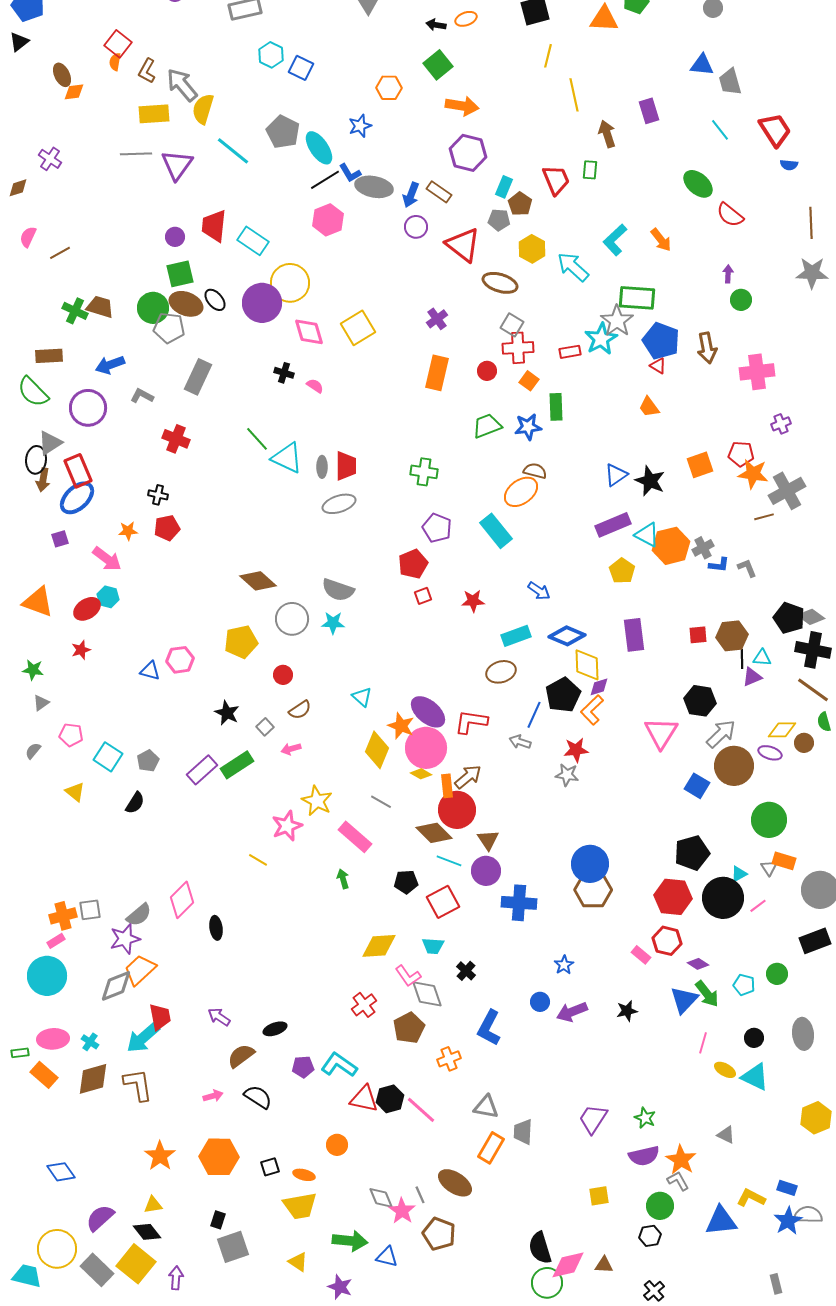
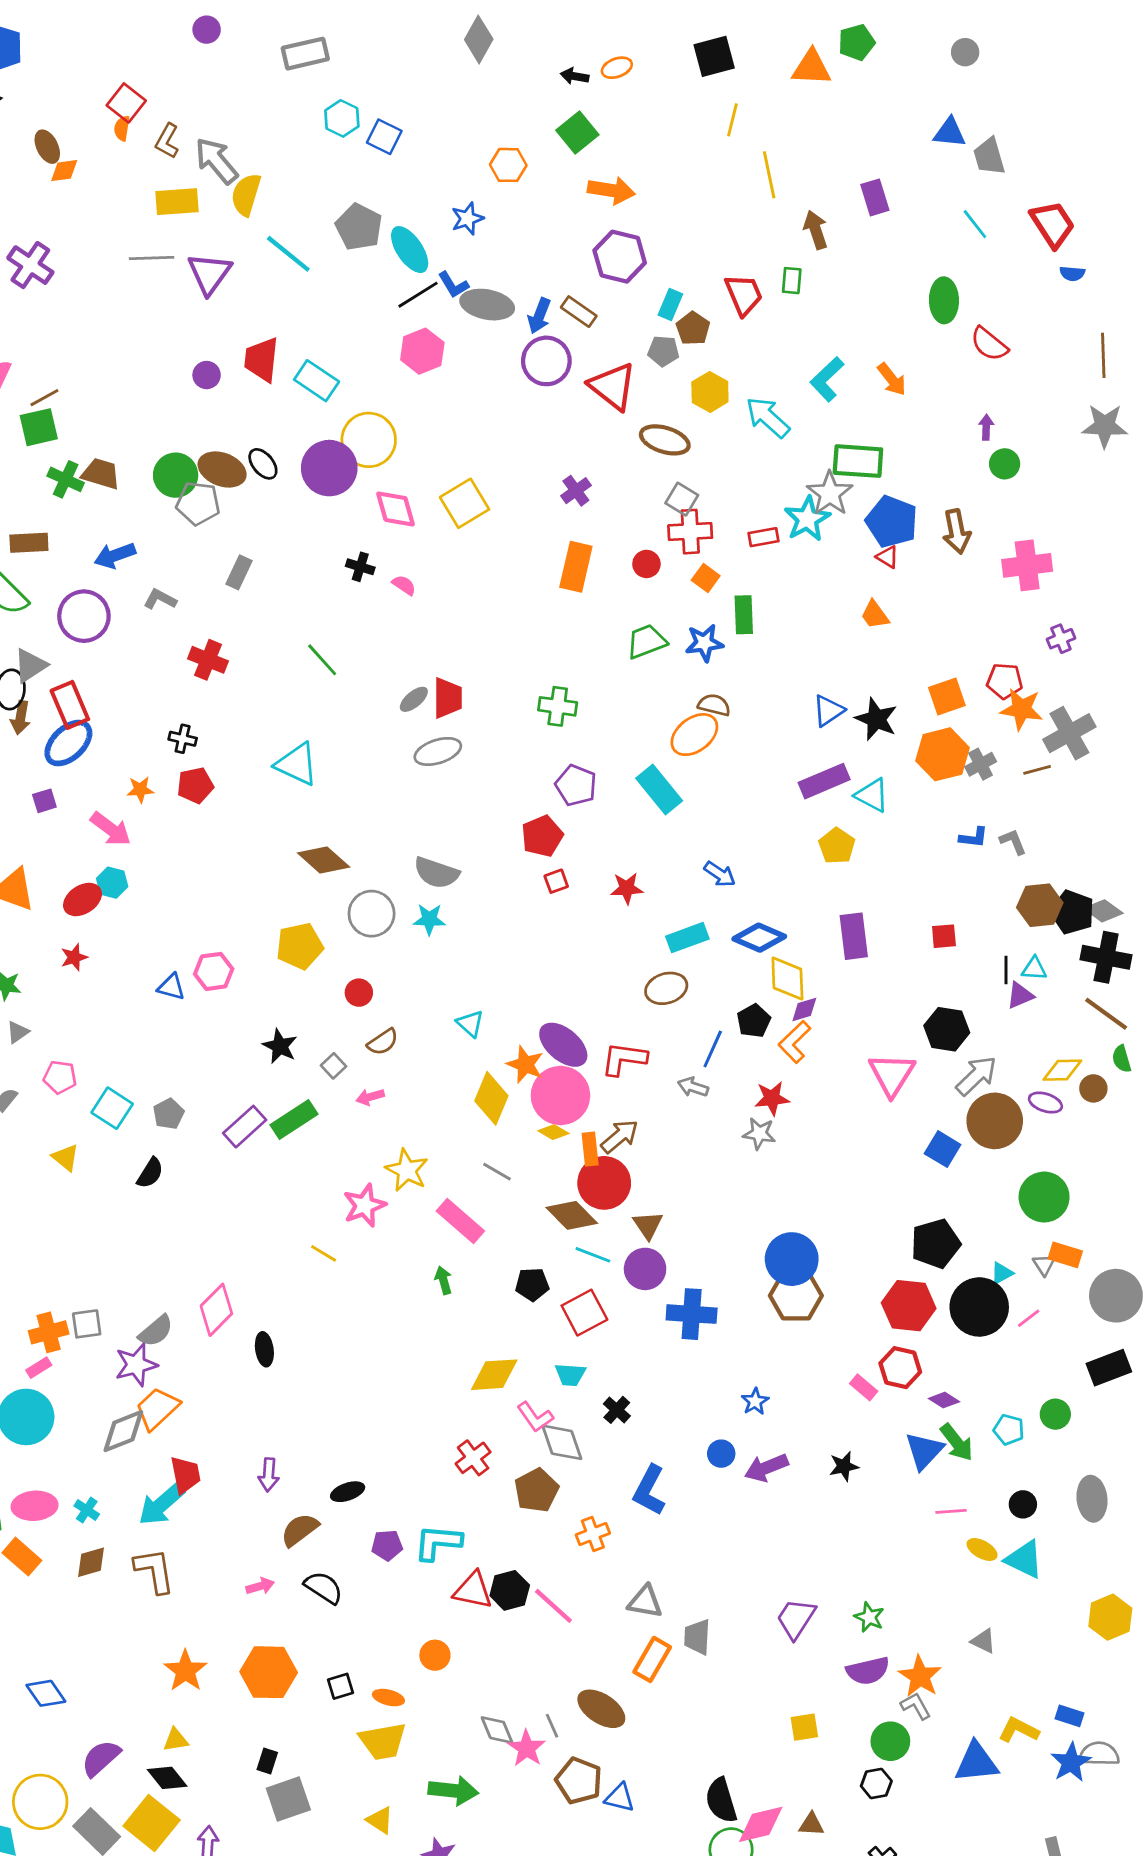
purple cross: (50, 159) -> (30, 265), size x1.4
green ellipse: (698, 184) -> (944, 300), turned 48
purple circle: (416, 227) -> (546, 361), size x1.5
green square: (180, 274) -> (39, 427), moved
gray rectangle: (198, 377) -> (239, 572), size x0.7
cyan triangle: (287, 458) -> (297, 764), moved
gray ellipse: (322, 467) -> (414, 699), turned 50
orange hexagon: (671, 546) -> (943, 754), moved
gray cross: (703, 548) -> (981, 764), moved
brown hexagon: (732, 636) -> (1040, 905), moved
black pentagon: (563, 695) -> (754, 1021), size x0.7
purple arrow: (219, 1017) -> (269, 1475), turned -120
pink line: (703, 1043) -> (951, 1511), turned 70
cyan L-shape: (339, 1065) -> (438, 1542), turned -30
brown diamond: (93, 1079) -> (91, 1562), size x0.7
blue triangle: (387, 1257) -> (620, 1798), moved

